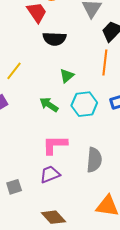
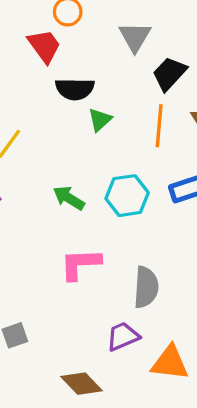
green triangle: (67, 76) -> (100, 120), moved
purple trapezoid: (50, 174) -> (123, 336), moved

